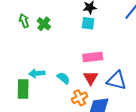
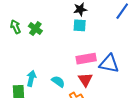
cyan arrow: (37, 73) -> (31, 78), turned 112
blue triangle: (116, 80) -> (109, 64), moved

